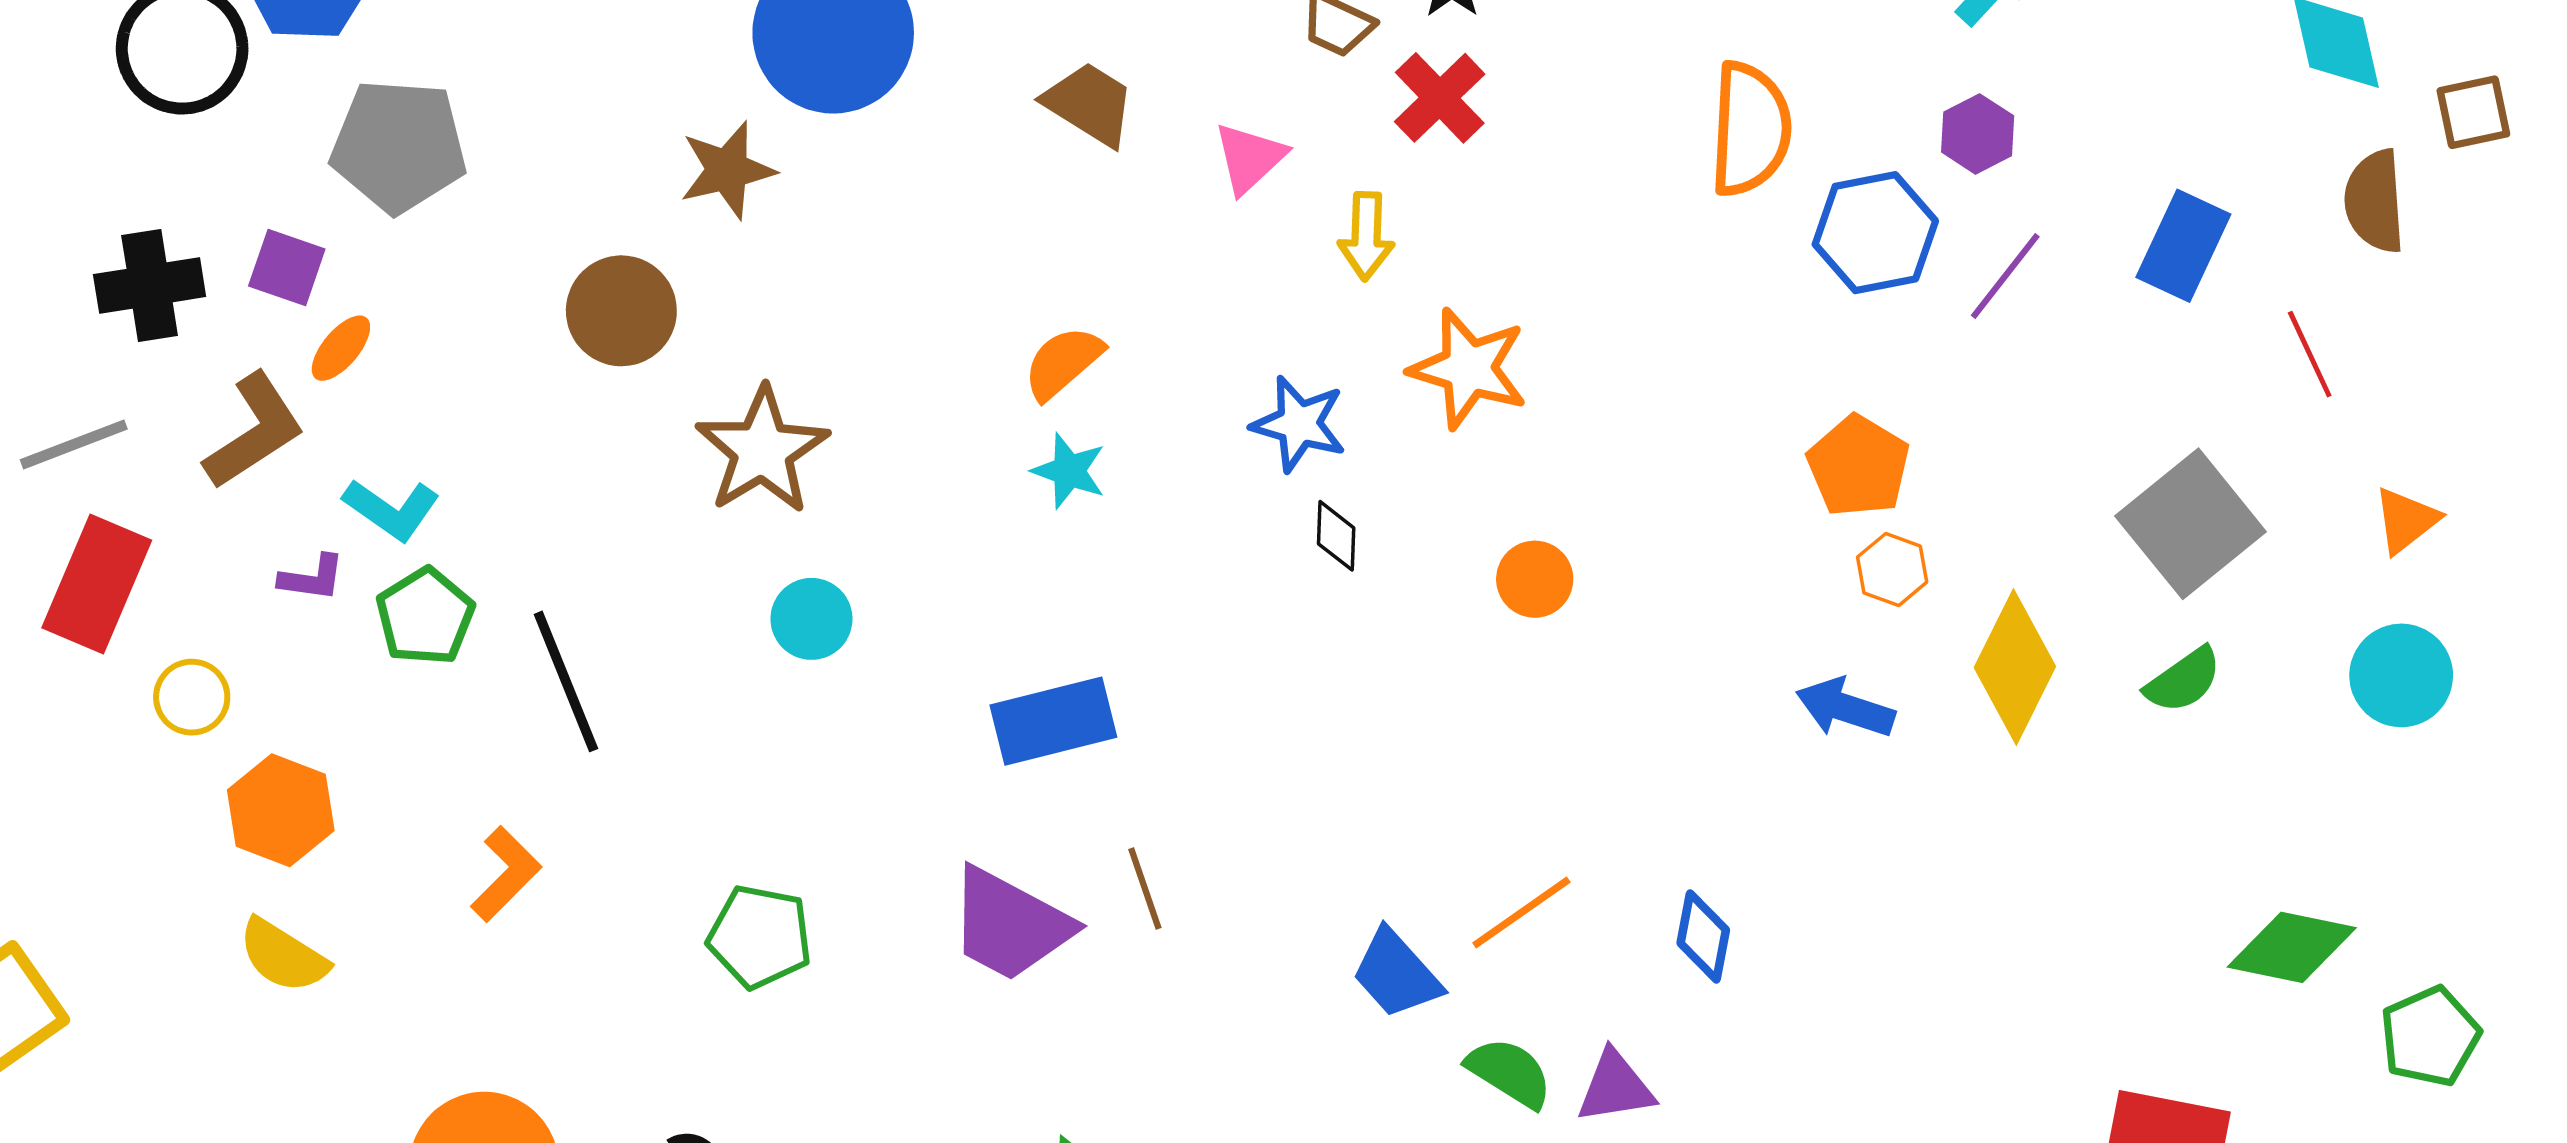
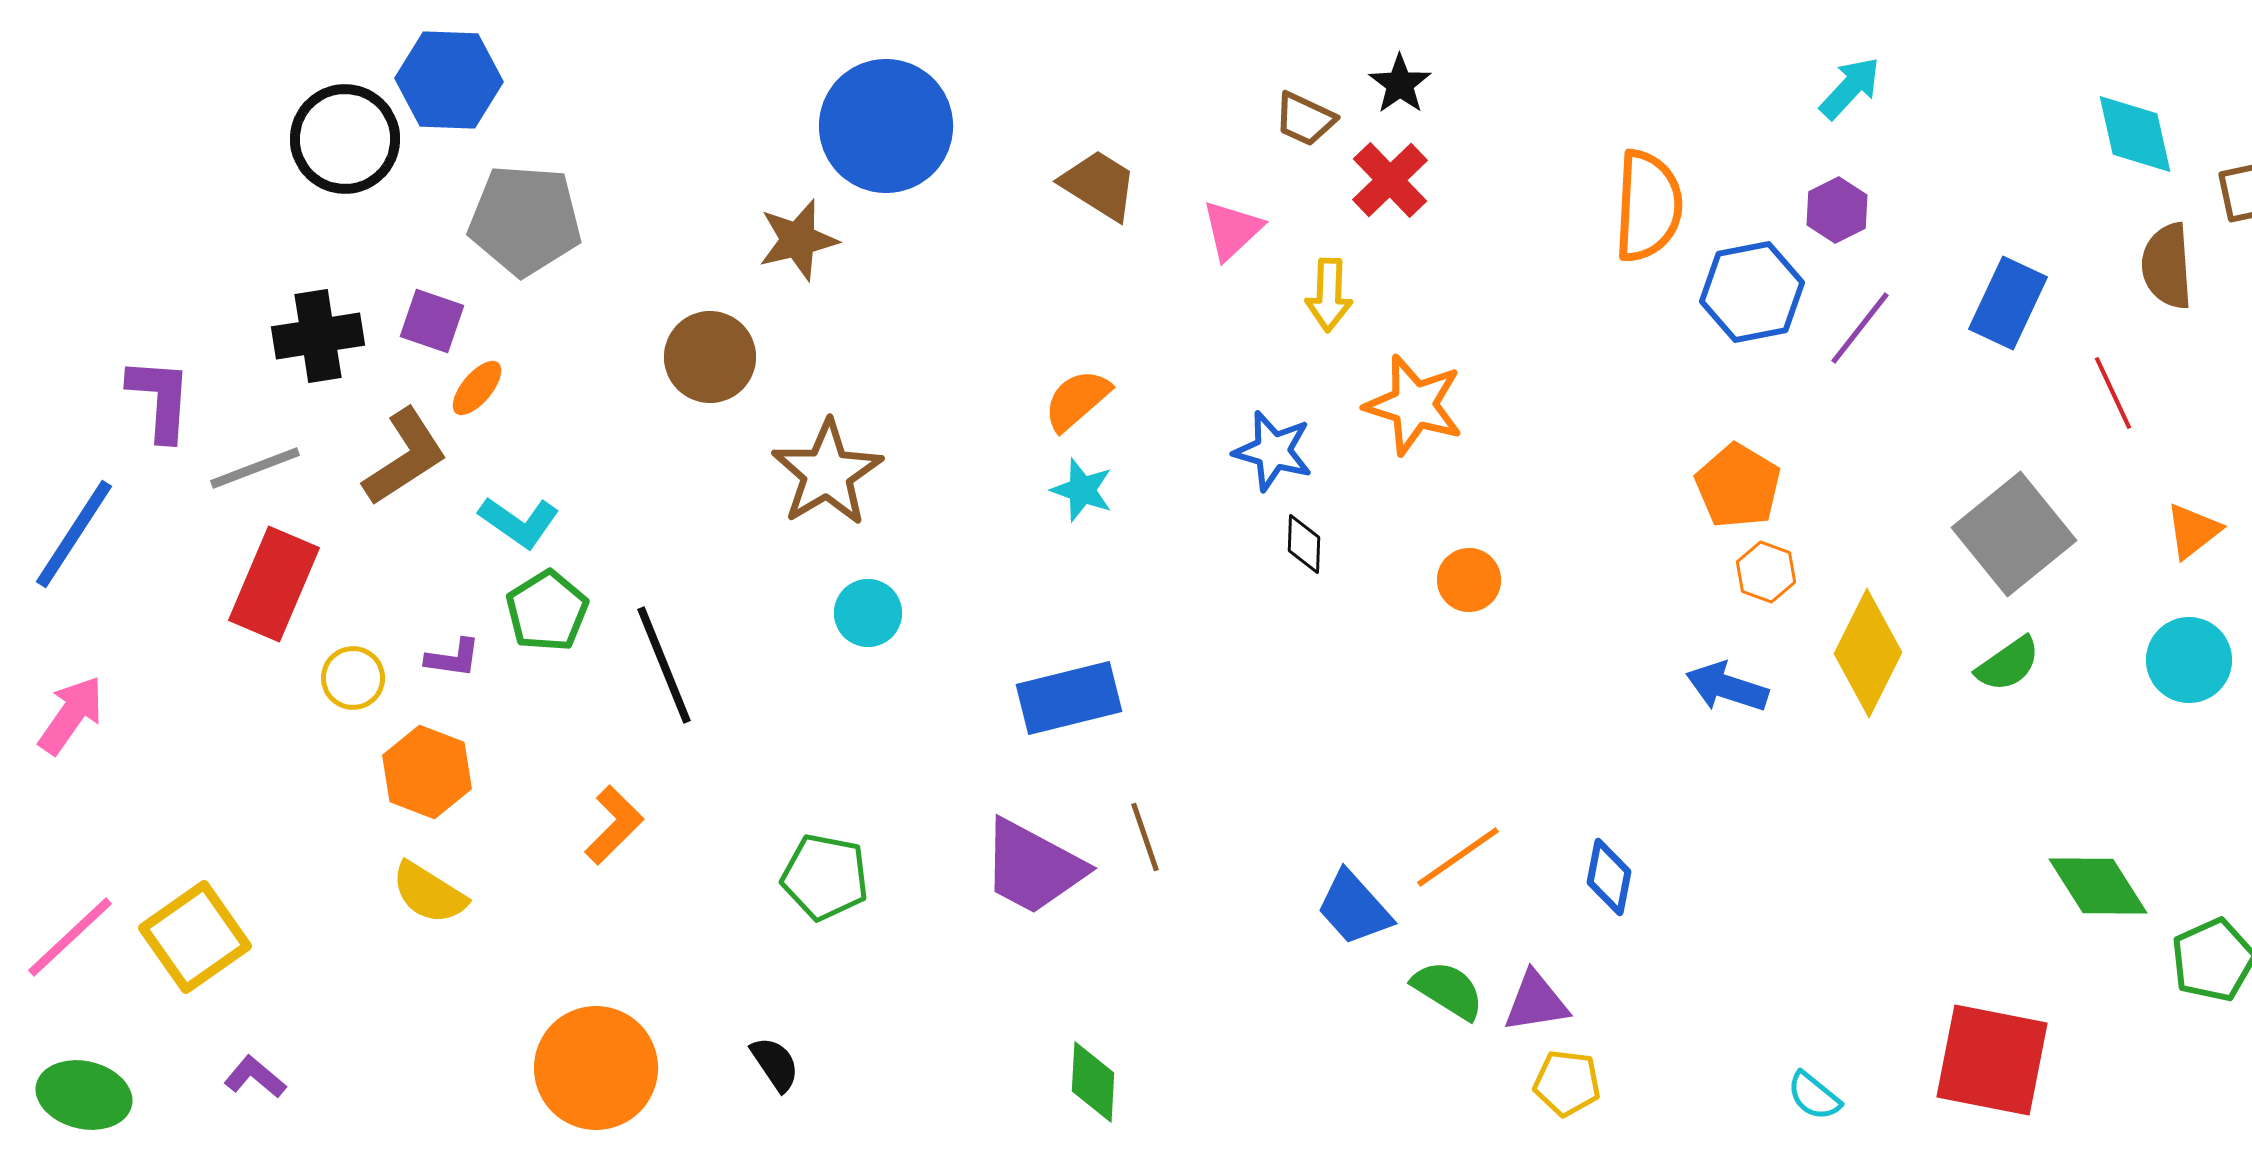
purple L-shape: (312, 578) -> (453, 658), moved
green diamond: (2292, 947) -> (2098, 886), turned 46

